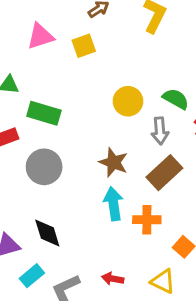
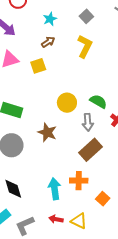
brown star: (113, 162) -> (47, 132), moved
cyan arrow: (113, 204) -> (55, 189), moved
yellow triangle: (163, 281) -> (79, 221), moved

